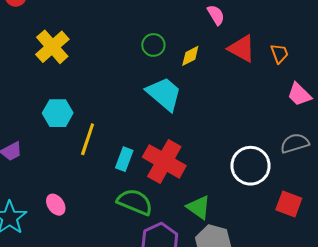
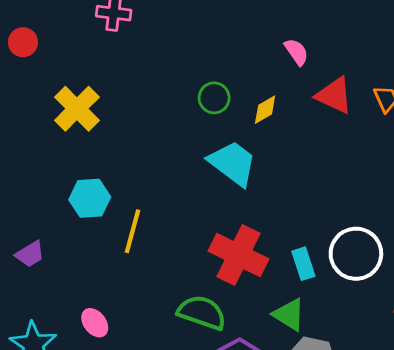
cyan rectangle: (124, 159) -> (303, 264), moved, turned -35

